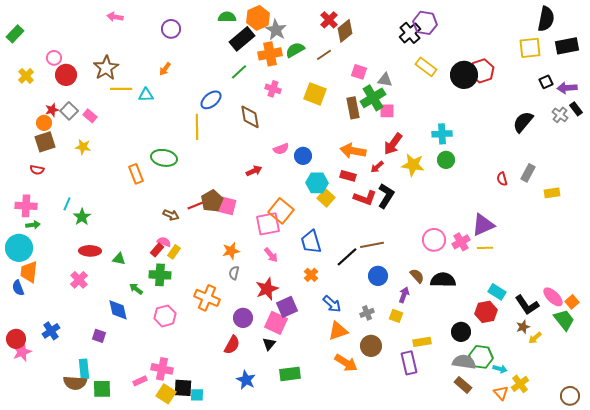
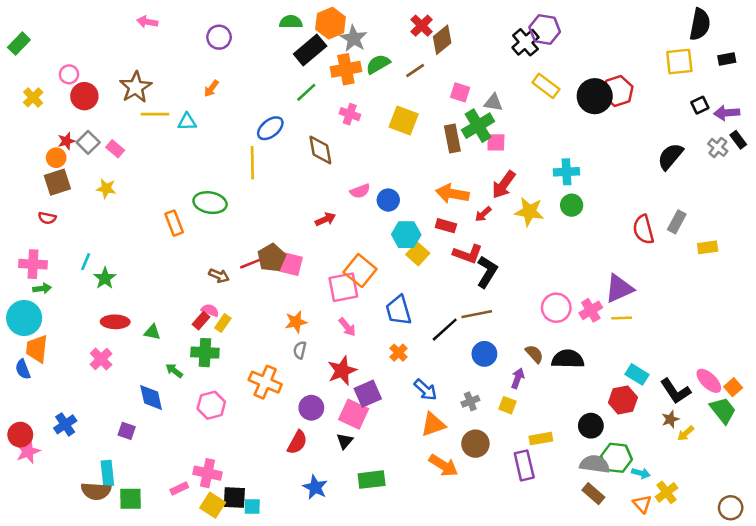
black rectangle: (567, 46) -> (727, 59), size x0.6
red semicircle: (502, 179) -> (643, 230), size x1.6
black L-shape: (386, 196) -> (487, 272), moved

